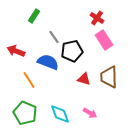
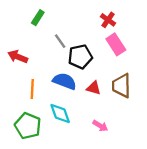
blue semicircle: (48, 62) -> (65, 81), moved
orange line: (29, 80) -> (32, 89), turned 36
cyan diamond: (60, 114) -> (60, 114), moved

